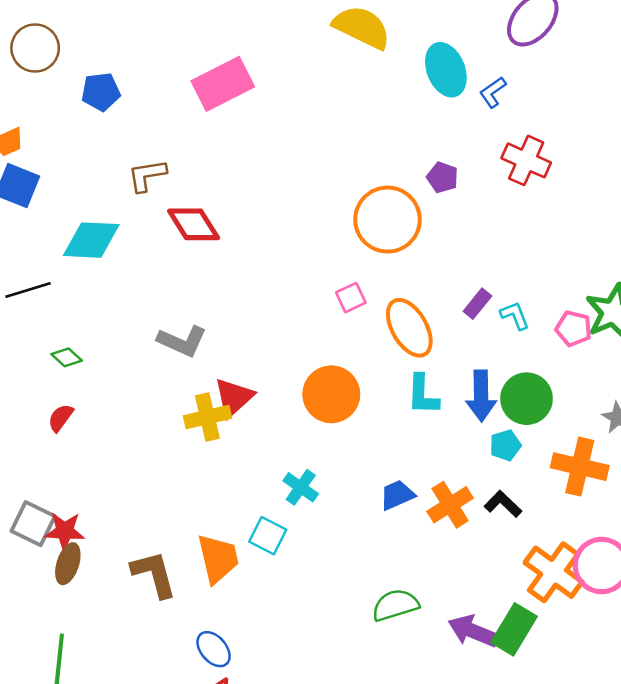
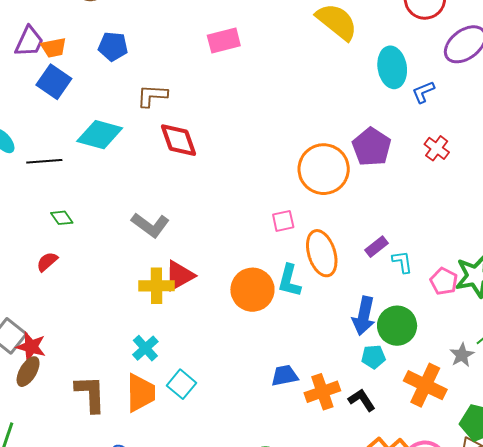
pink rectangle: (223, 84) -> (224, 40), size x0.7
blue pentagon: (101, 92) -> (113, 46), moved
red cross: (526, 160) -> (437, 148), size x0.7
purple pentagon: (442, 177) -> (372, 147), size x1.6
cyan L-shape: (423, 395) -> (289, 281), moved
cyan cross: (301, 487) -> (145, 348), moved

